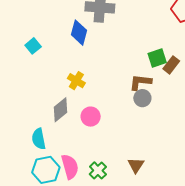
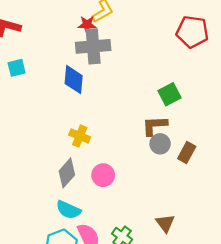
cyan square: (33, 46) -> (17, 68), moved, turned 35
brown rectangle: (171, 65) -> (187, 152), moved
cyan semicircle: (39, 139) -> (68, 210), moved, turned -45

